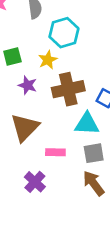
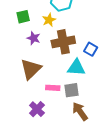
gray square: (94, 153) -> (72, 90), moved

